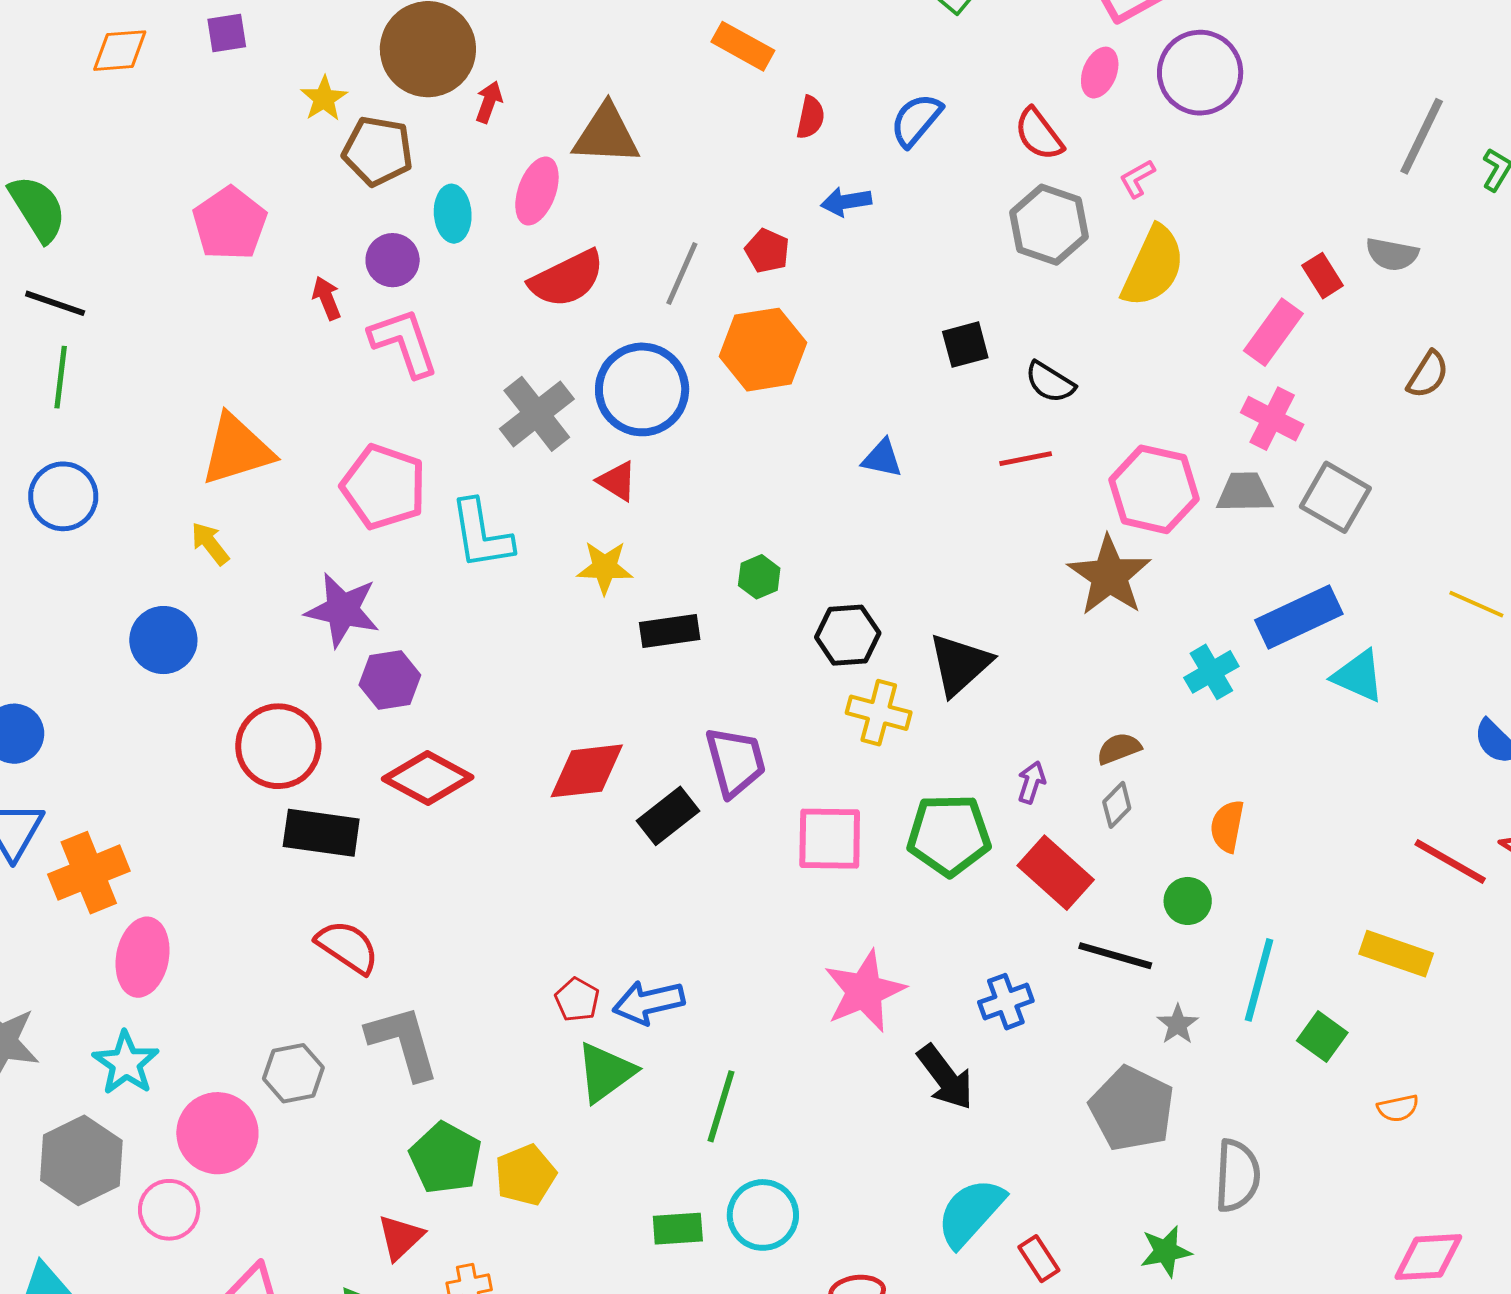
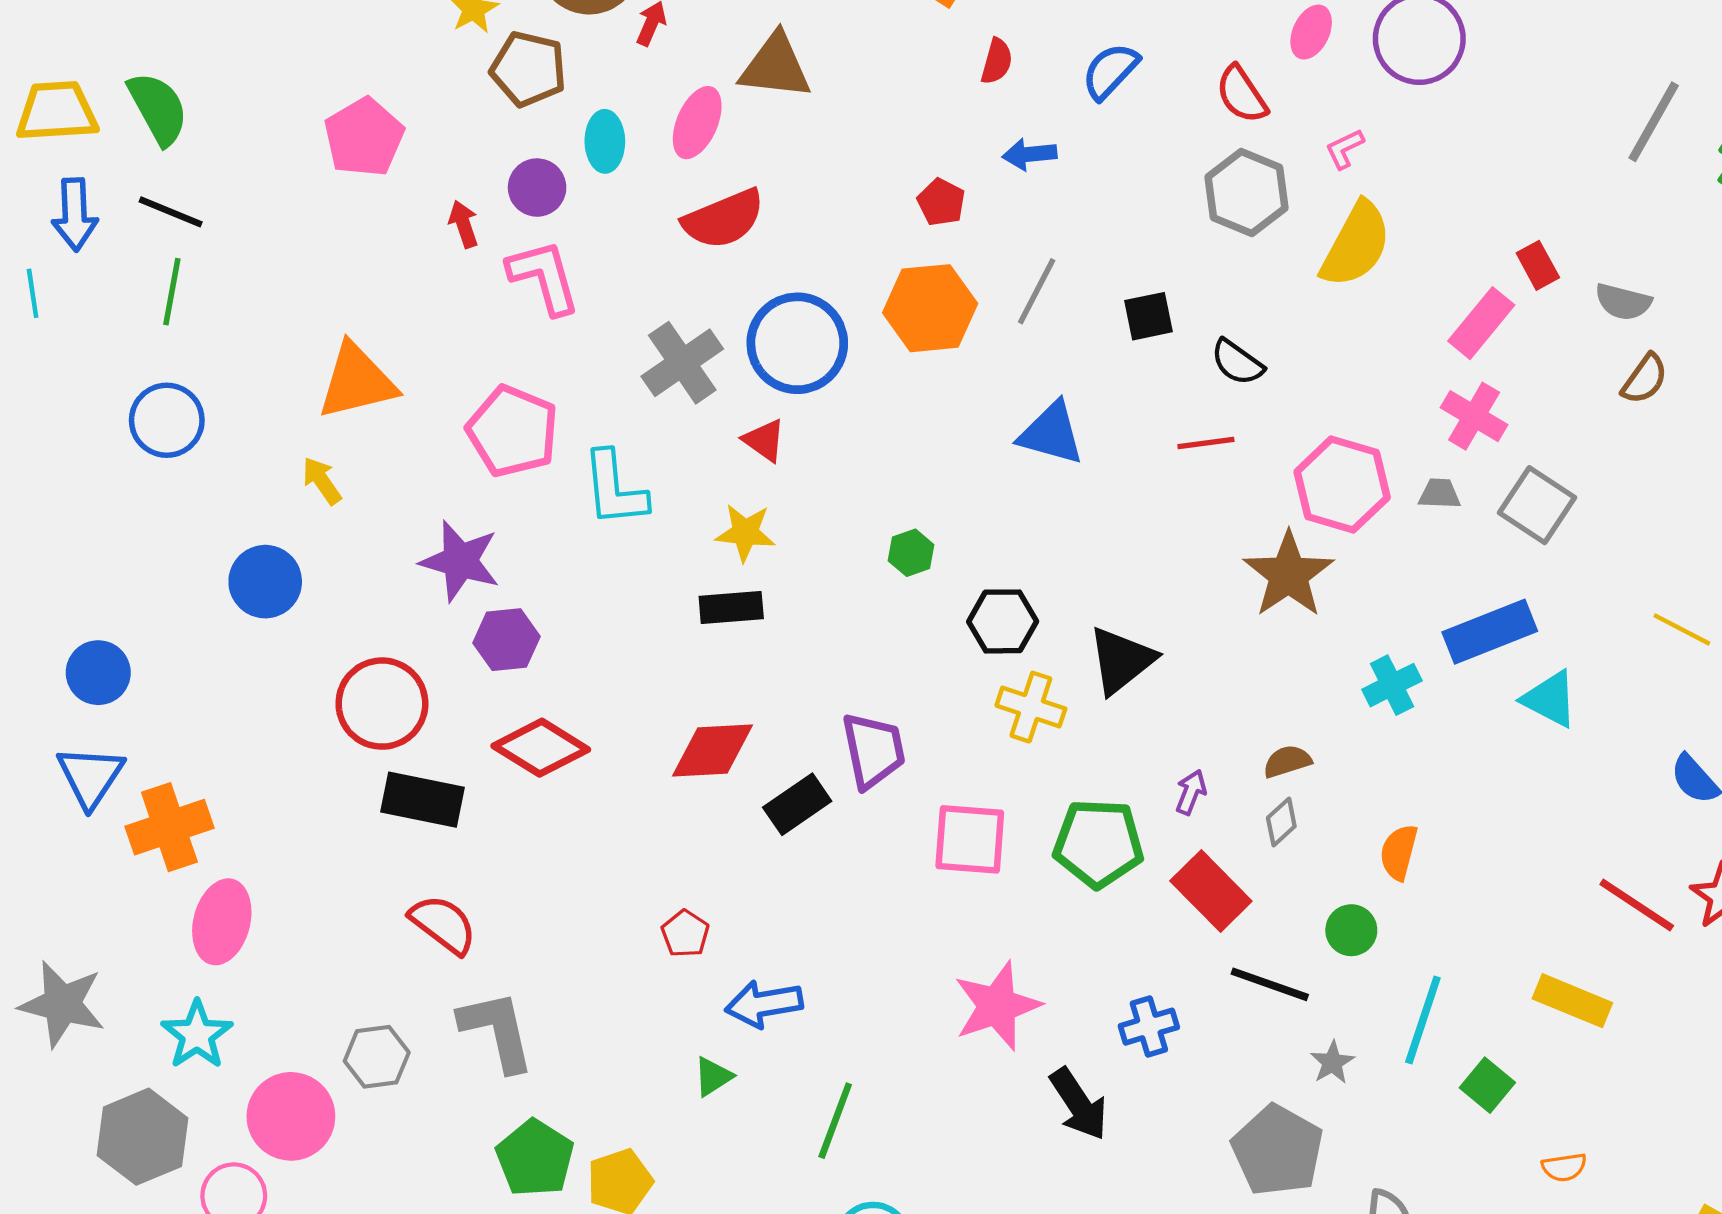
gray semicircle: (1392, 254) -> (1623, 302), moved
gray line: (682, 273) -> (1037, 291), moved
blue triangle: (882, 458) -> (1051, 433), size x1.5
gray trapezoid: (1245, 492) -> (1440, 494), size x0.7
black rectangle: (670, 631) -> (731, 607), moved
red pentagon: (577, 1000) -> (685, 934), moved
green triangle: (606, 1072) -> (713, 1077), size x0.6

